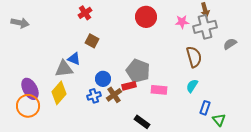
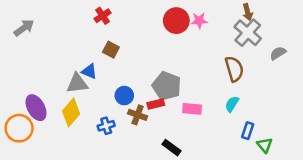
pink star: (182, 22) -> (199, 21), moved
gray arrow: (20, 23) -> (24, 28), turned -48
gray cross: (205, 27) -> (248, 33), turned -35
brown cross: (114, 95) -> (138, 115), turned -35
blue cross: (94, 96) -> (106, 126), moved
orange circle: (28, 106) -> (19, 128), moved

